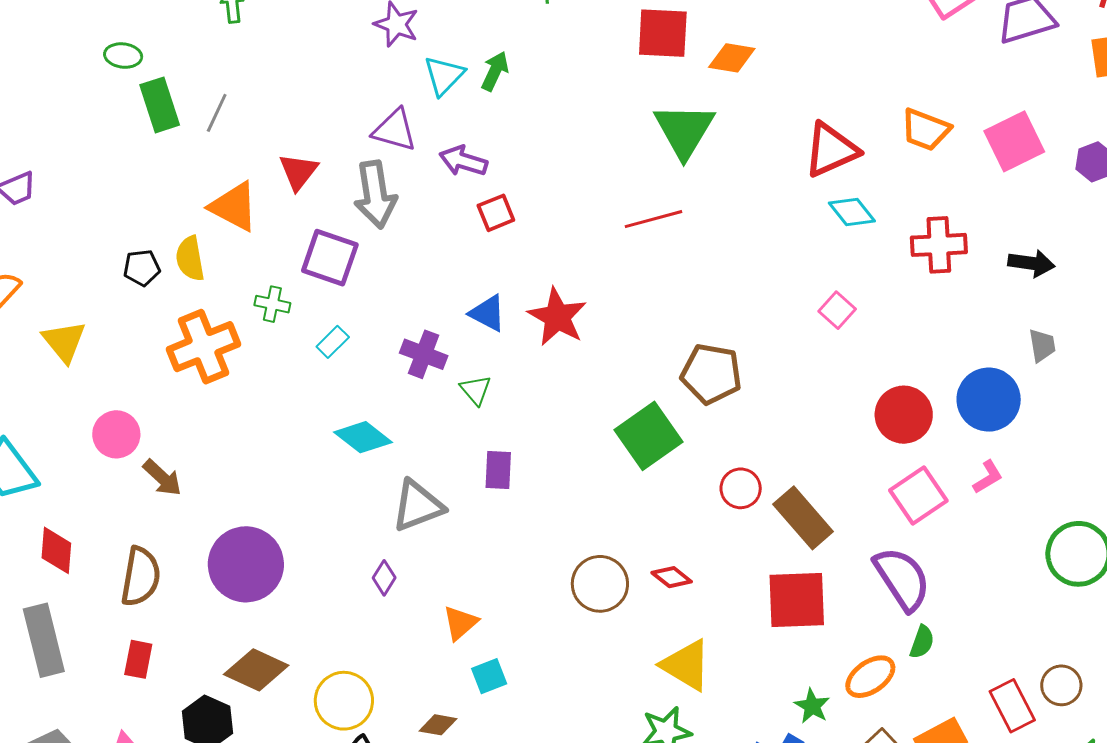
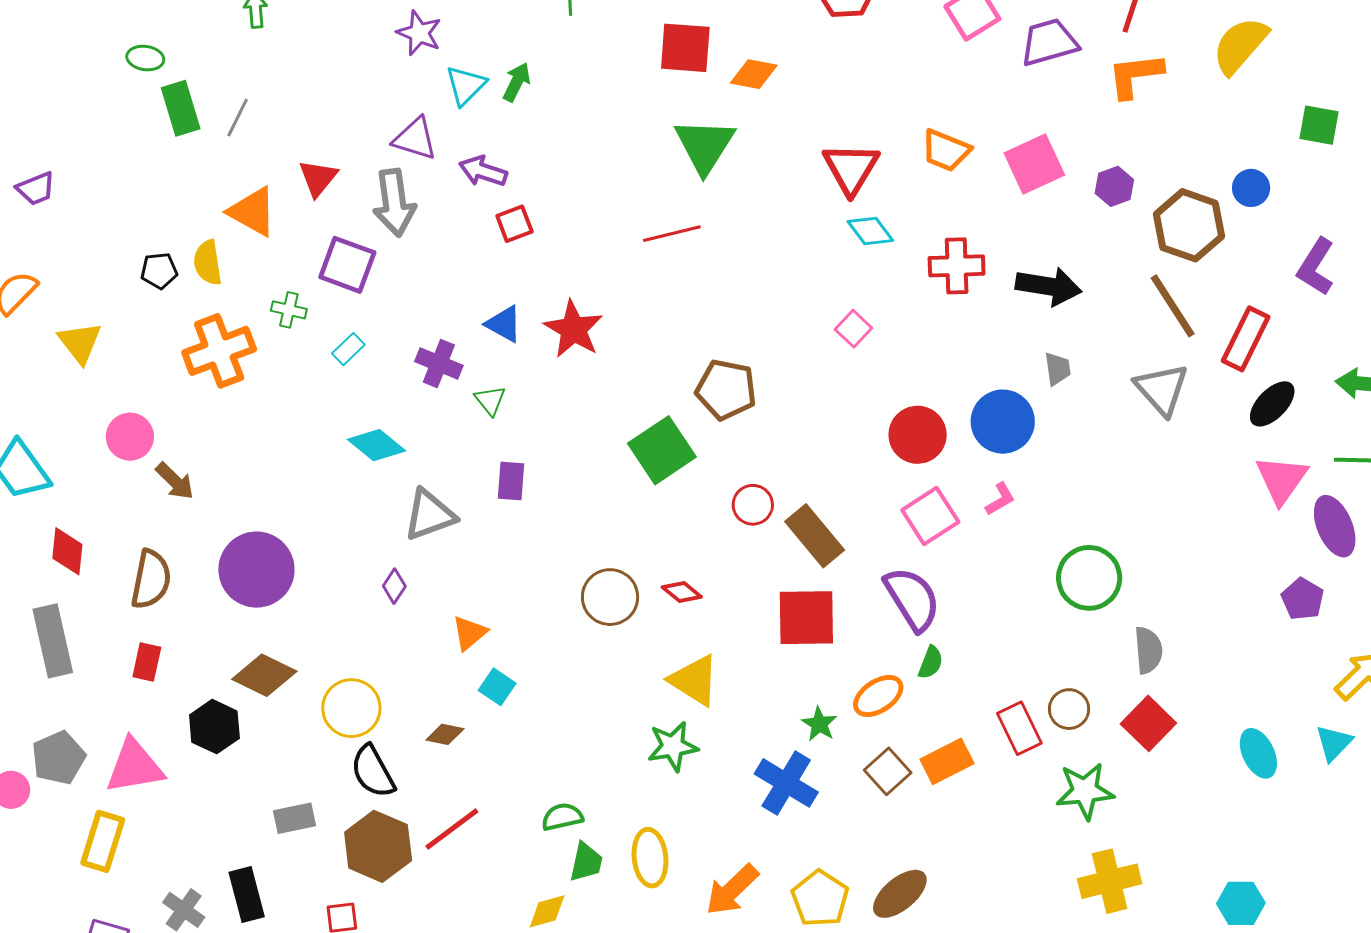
red triangle: (831, 150) -> (851, 168), turned -36
black arrow: (1031, 263) -> (1049, 286), size x1.4
cyan square: (489, 676) -> (497, 687), turned -36

